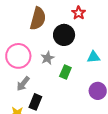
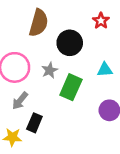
red star: (79, 13) -> (101, 21), moved
green rectangle: (65, 72) -> (71, 87), size x1.5

